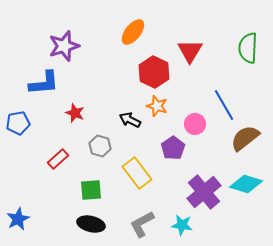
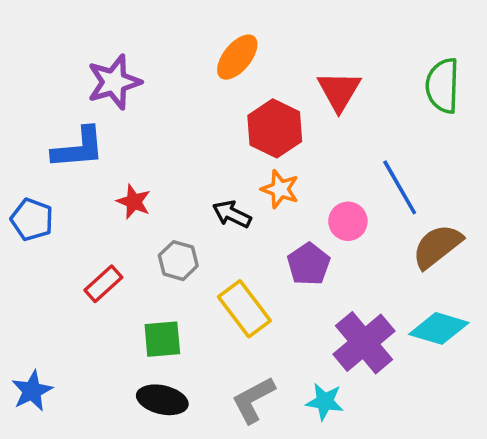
blue pentagon: (18, 123) -> (32, 220), turned 30

